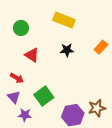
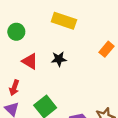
black star: (67, 50) -> (59, 59), moved
red arrow: (17, 78) -> (14, 88), turned 80

